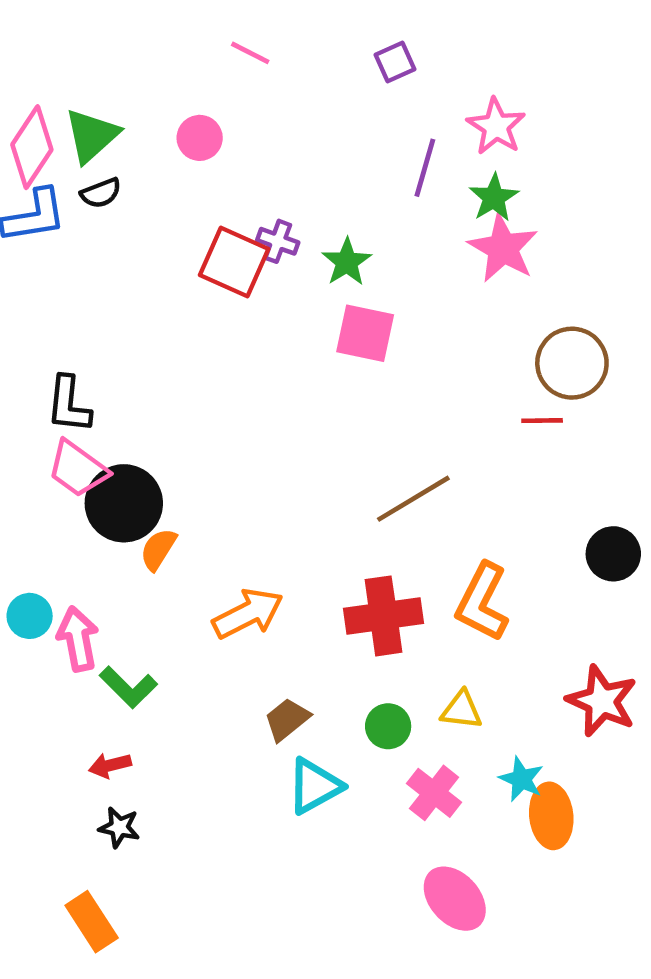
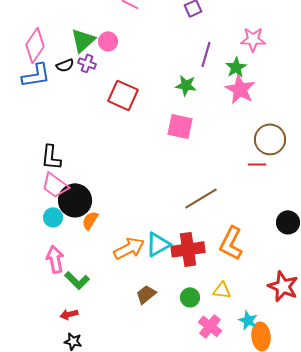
pink star: (496, 126) -> (253, 39), moved, turned -30
green triangle: (92, 136) -> (83, 40), moved
purple cross: (278, 241) -> (87, 63), moved
green star: (347, 262) -> (186, 85), moved, turned -30
cyan circle: (30, 616) -> (53, 217), moved
cyan triangle: (315, 786) -> (158, 244), moved

